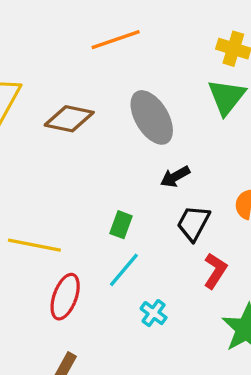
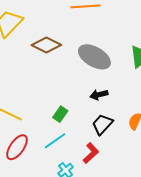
gray ellipse: (152, 117) -> (94, 57), turned -44
red L-shape: (215, 271) -> (91, 153), moved

